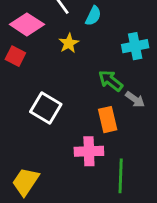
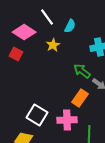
white square: (46, 108) -> (37, 115), moved
orange rectangle: (108, 120) -> (80, 98), turned 48

